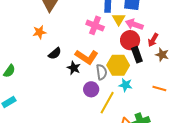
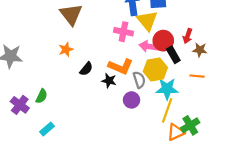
yellow triangle: (119, 19) -> (147, 21), size x1.5
pink arrow: (134, 24) -> (149, 46), moved
cyan star: (126, 85) -> (167, 89), size x1.5
orange line: (159, 89) -> (197, 76), moved
yellow line: (107, 103) -> (167, 110), moved

